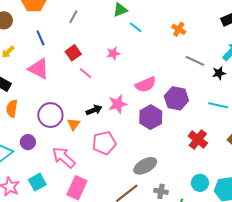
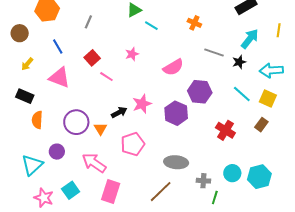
pink semicircle: (146, 85) -> (173, 67), moved
cyan line: (218, 105) -> (242, 94), turned 36
gray ellipse: (145, 166) -> (176, 162), turned 40
gray cross: (161, 191) -> (203, 181), moved

